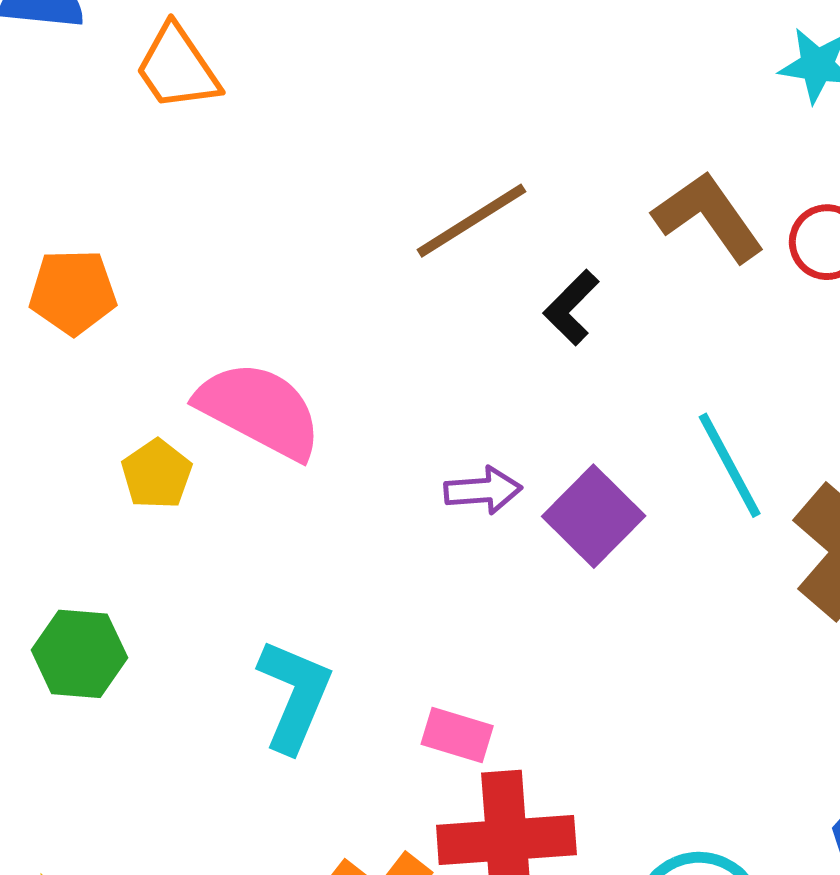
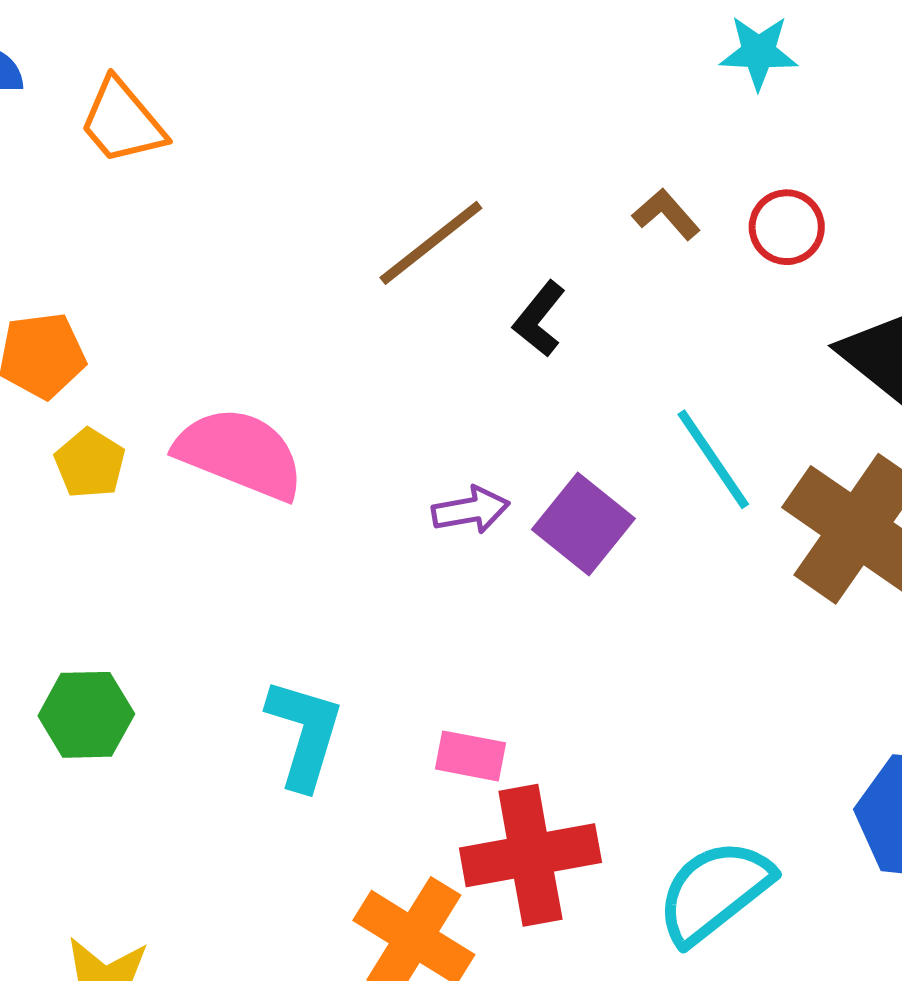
brown L-shape: (708, 217) -> (666, 214), size x0.6
yellow pentagon: (157, 474) -> (90, 463), moved

